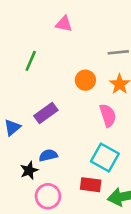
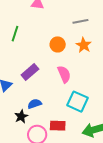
pink semicircle: (108, 115) -> (64, 74), moved
red rectangle: (91, 185) -> (58, 126), moved

